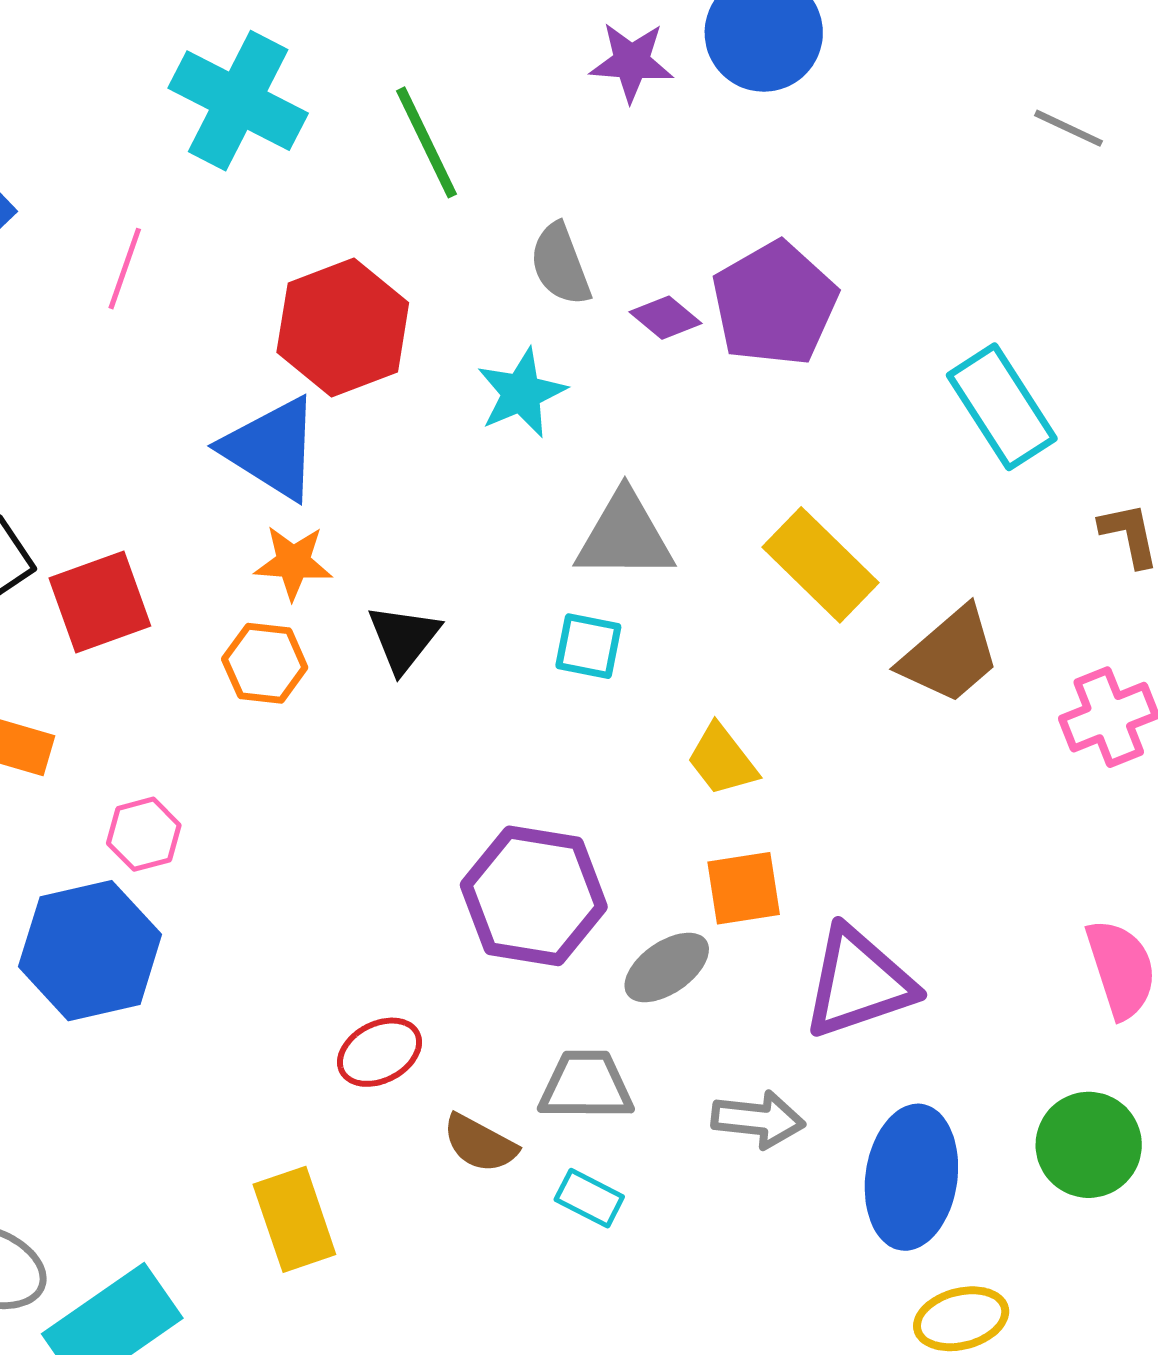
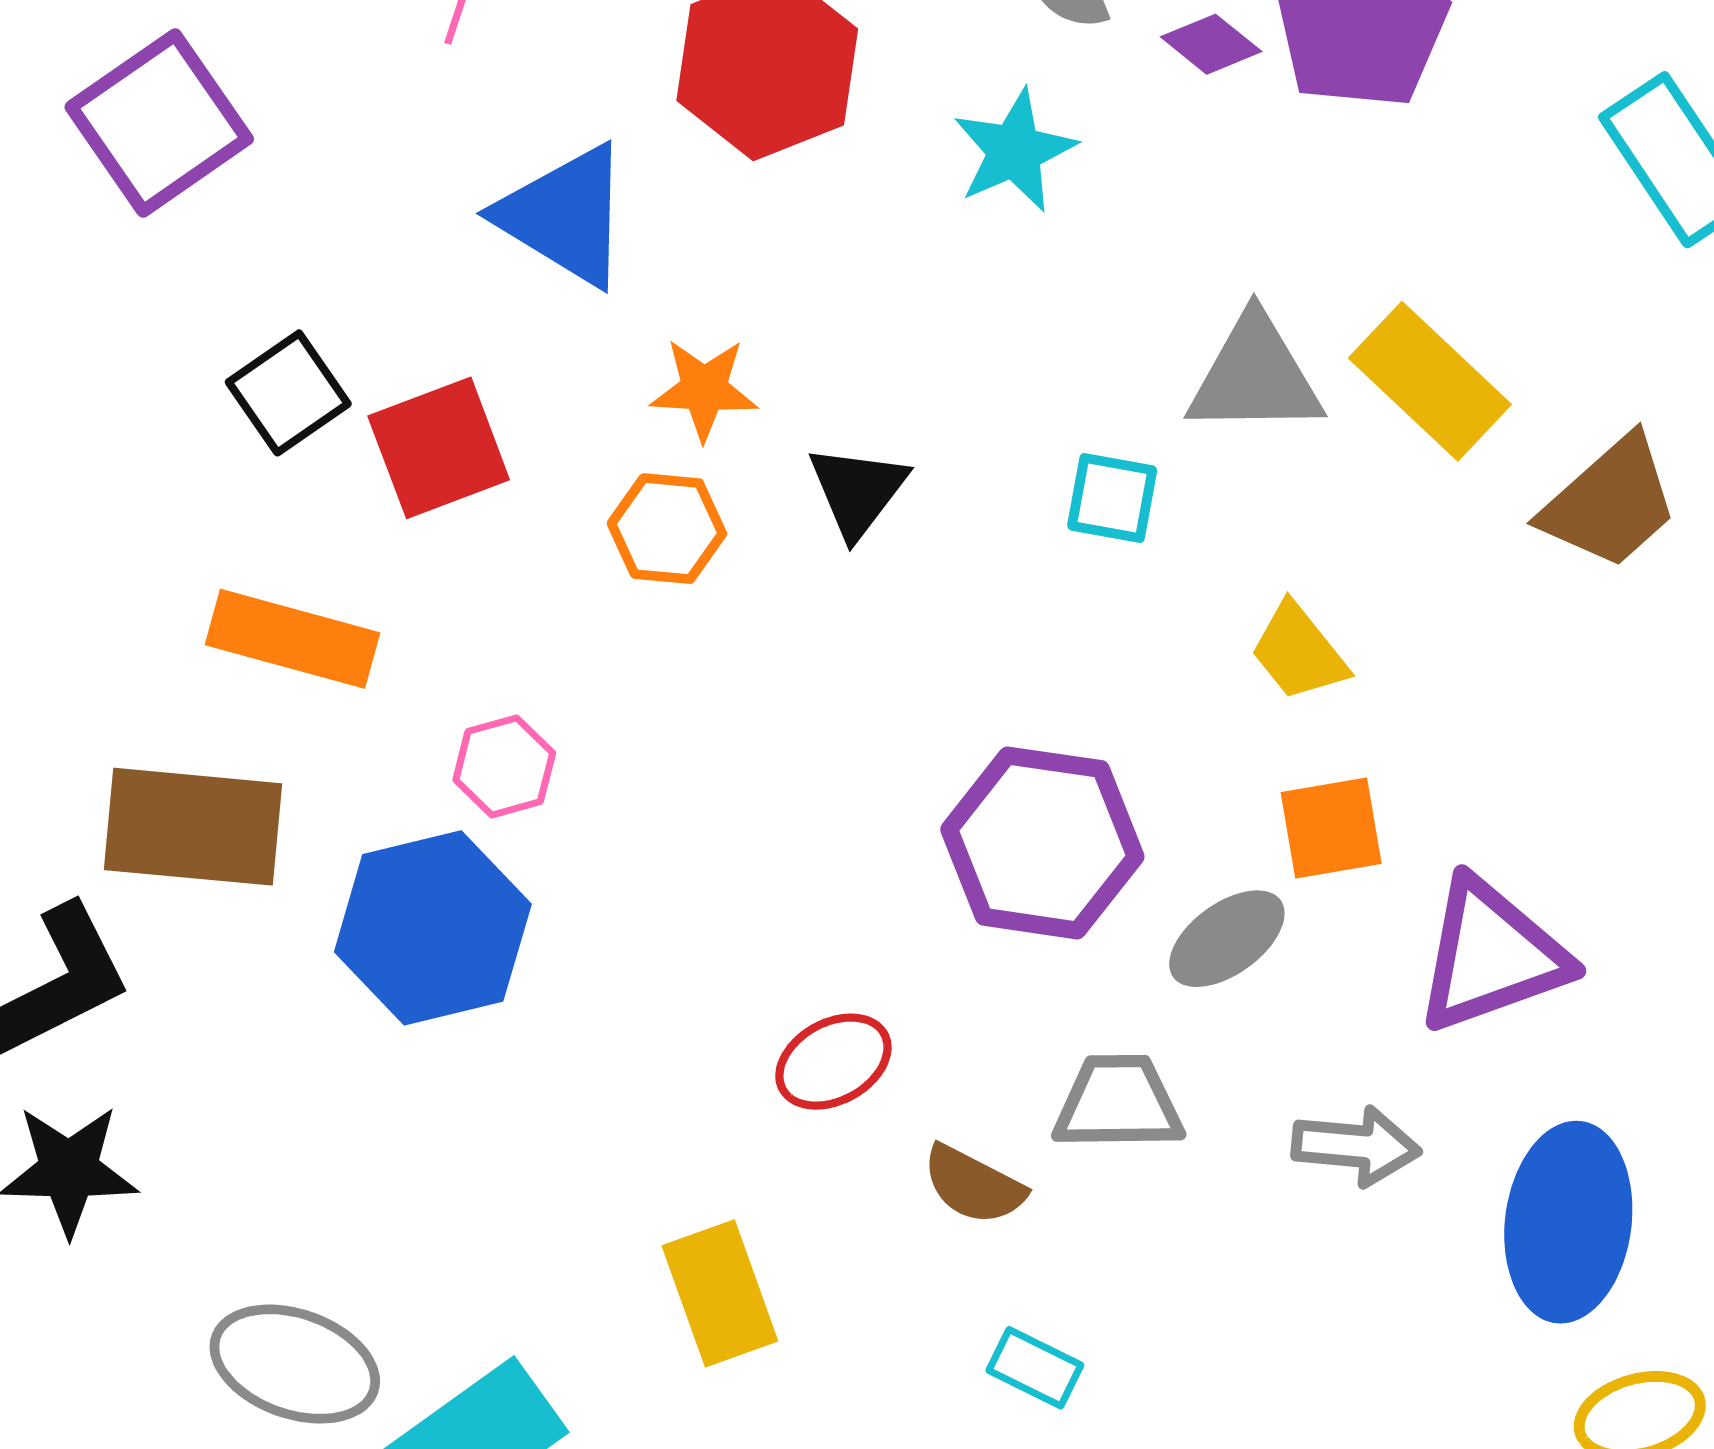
blue triangle: (272, 448) -> (565, 216), moved
gray triangle: (625, 536) -> (1255, 376), moved
cyan rectangle: (589, 1198) -> (1035, 1368), moved

